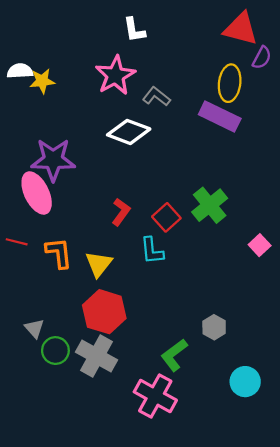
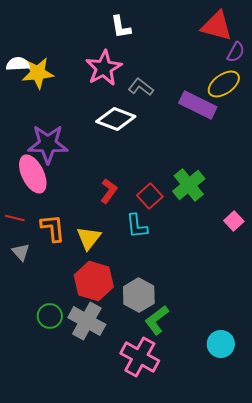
yellow star: (42, 81) -> (38, 73), size x1.4
yellow ellipse: (230, 83) -> (224, 84), moved, turned 48
gray hexagon: (214, 327) -> (139, 295), moved, size x1.5
gray triangle: (34, 328) -> (21, 252), moved

